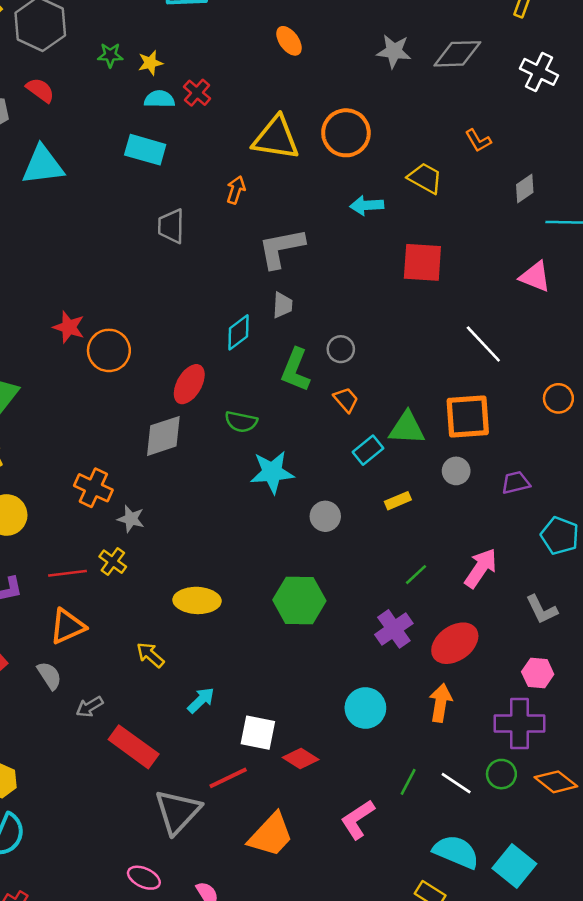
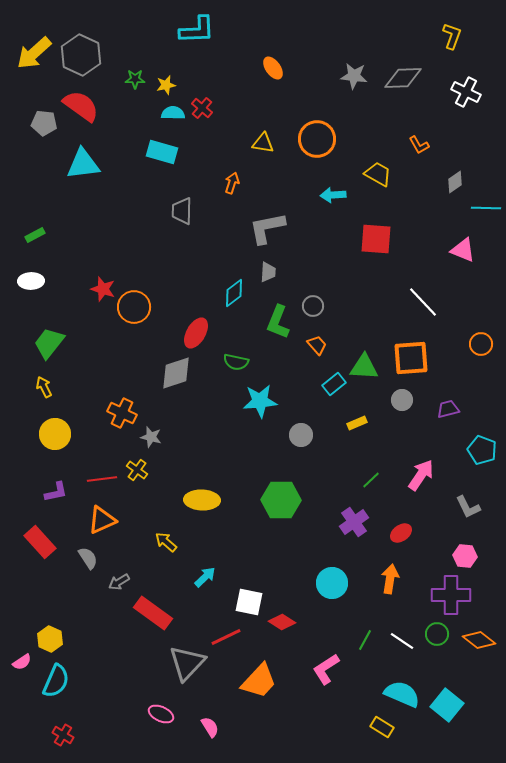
red semicircle: (40, 90) -> (81, 106), size x1.6
yellow triangle: (276, 138) -> (263, 143), size x0.6
red ellipse: (455, 643) -> (401, 533), size x0.6

